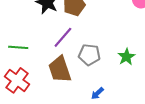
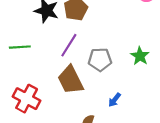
green line: (18, 47) -> (20, 47), moved

